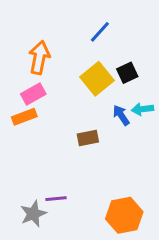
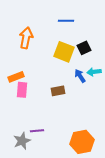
blue line: (100, 32) -> (66, 21), turned 49
yellow square: (97, 79) -> (64, 52), turned -30
pink rectangle: (33, 94) -> (22, 90), moved, turned -56

